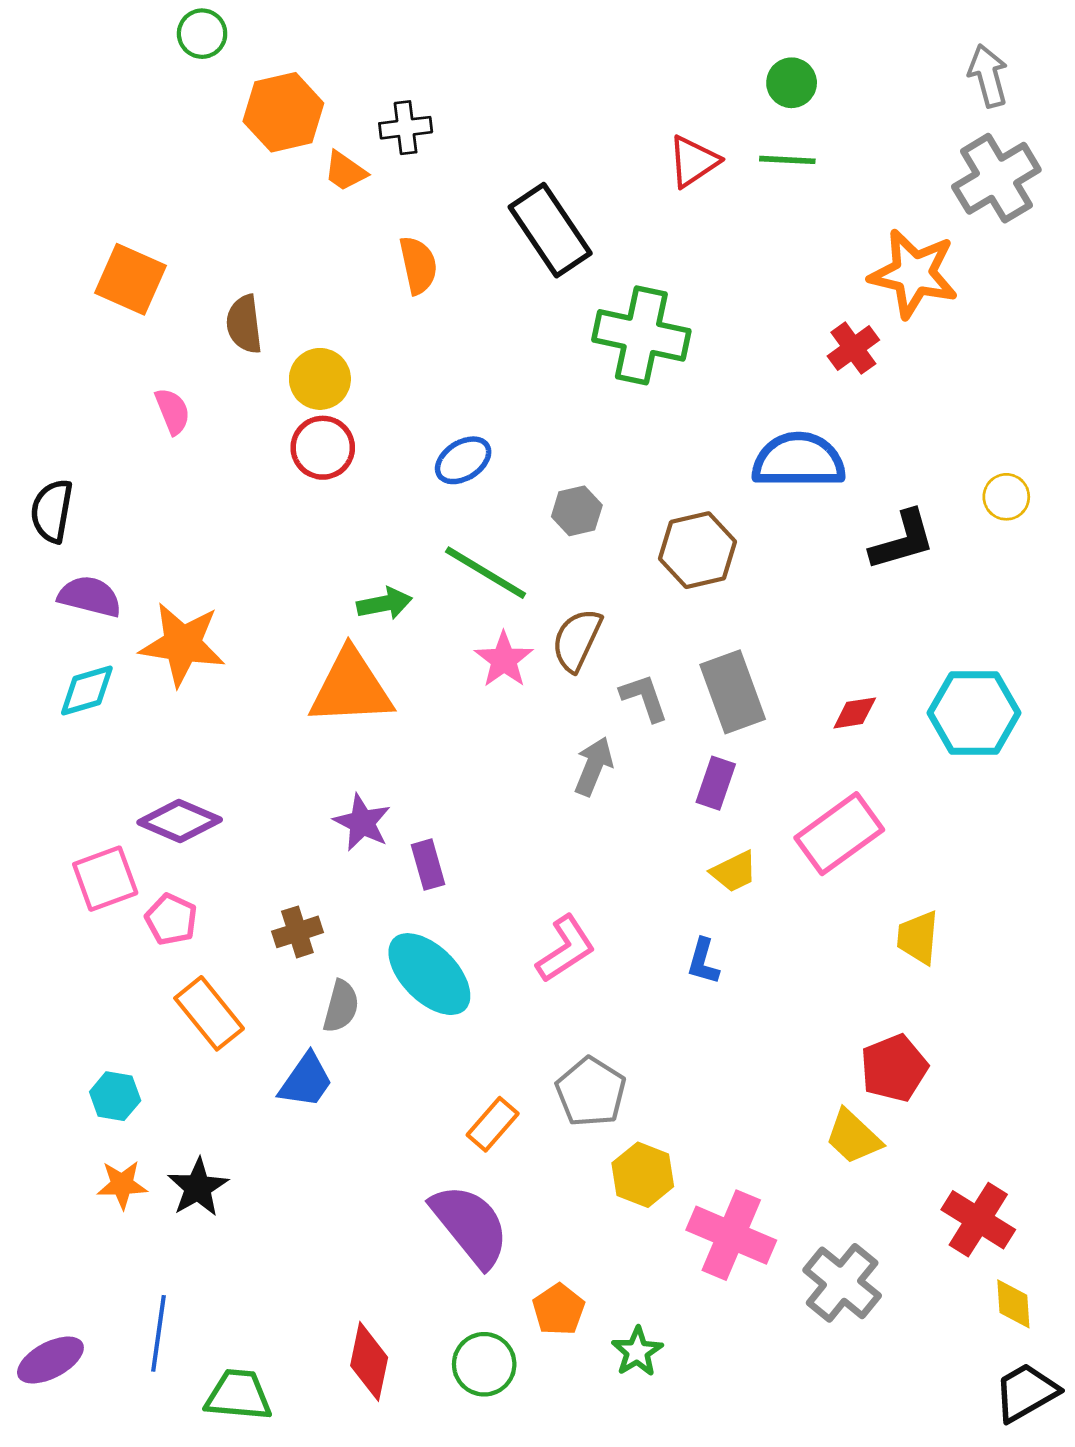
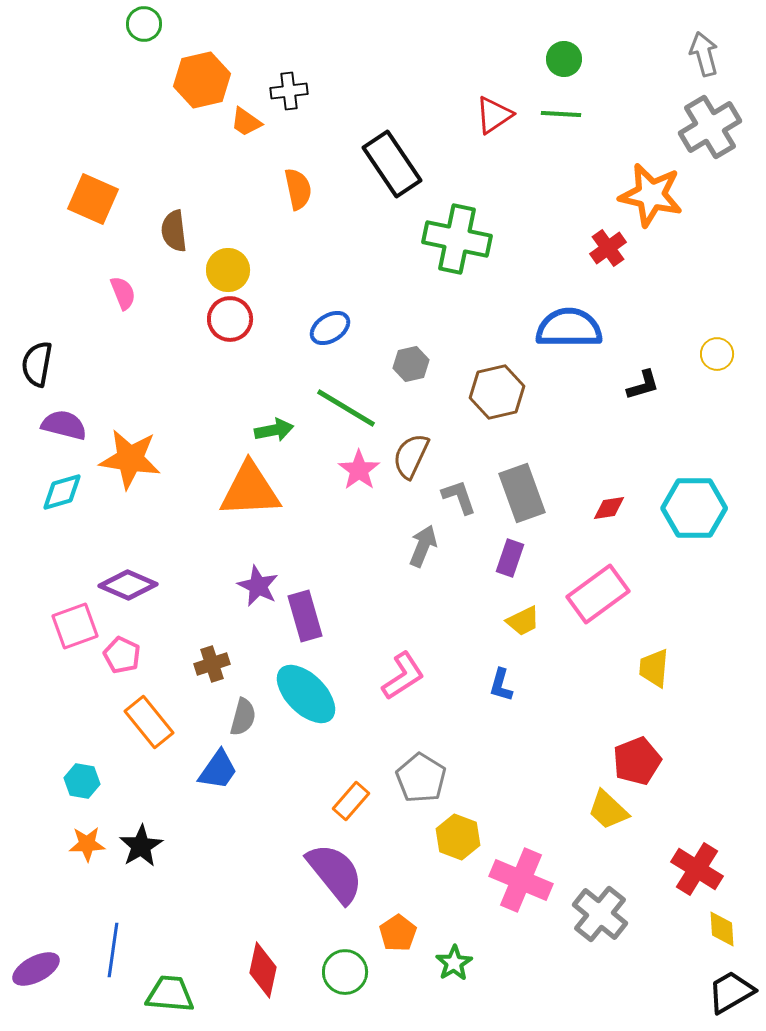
black L-shape: (902, 540) -> (643, 385), size x0.7
purple rectangle: (428, 865) -> (305, 616), size x1.4

